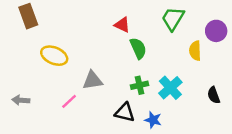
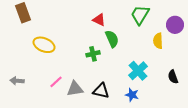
gray triangle: (93, 80) -> (75, 89), moved
green cross: (139, 85) -> (93, 54), moved
blue star: (153, 120) -> (132, 95), moved

